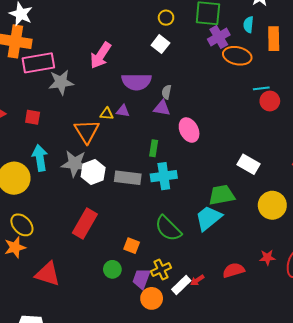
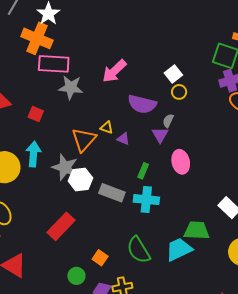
yellow circle: (166, 18) -> (179, 92), moved
purple triangle: (162, 108) -> (160, 135), turned 36
purple triangle: (123, 111) -> (123, 139), moved

